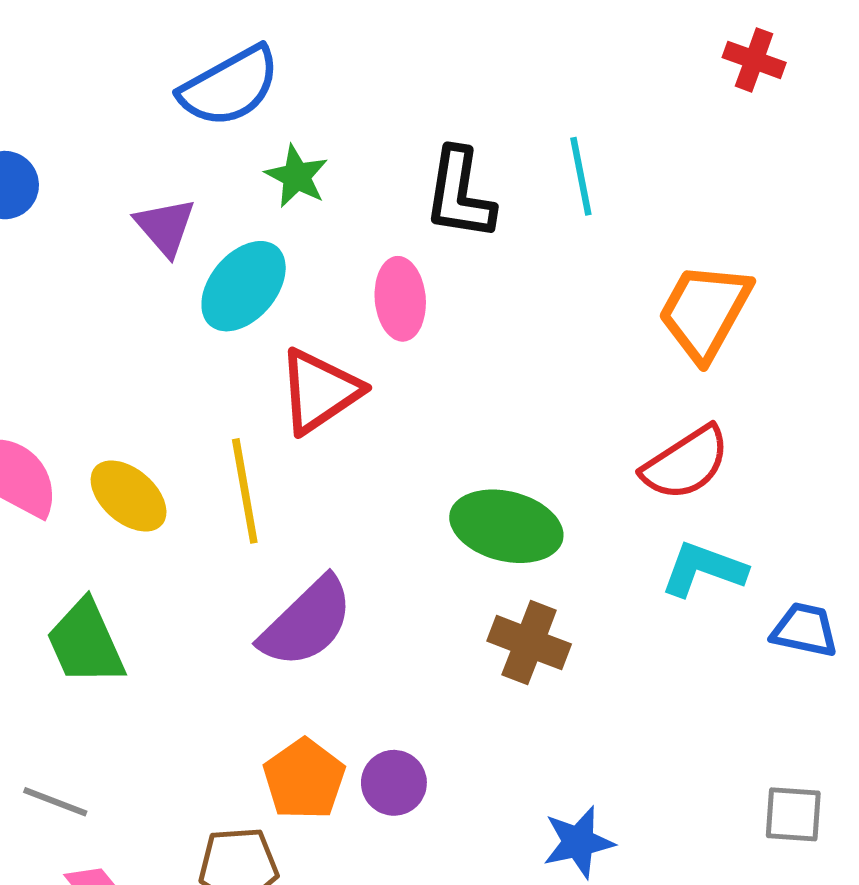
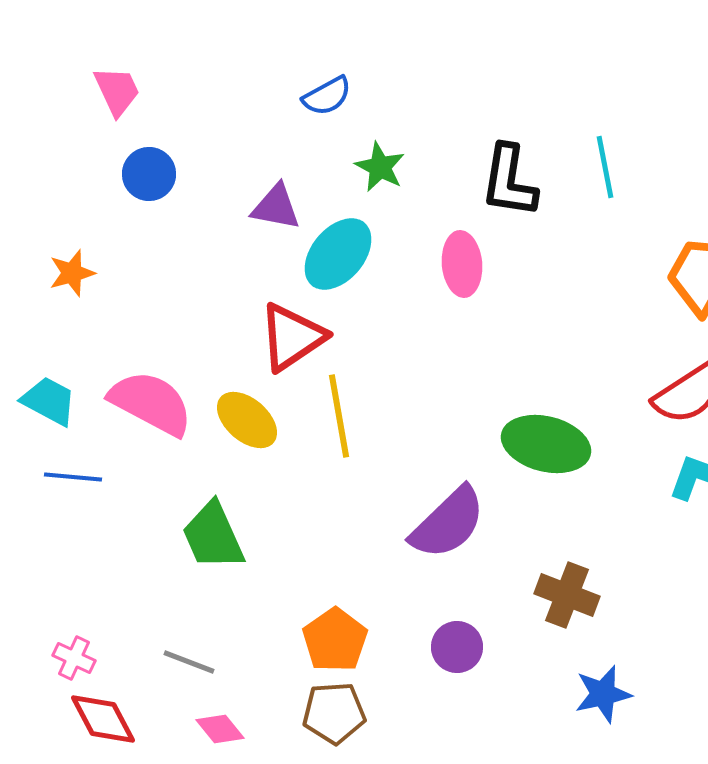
blue semicircle: (230, 87) -> (327, 96), size x0.6
purple triangle: (165, 227) -> (276, 207), turned -38
red triangle: (319, 391) -> (292, 337), moved
purple semicircle: (307, 622) -> (448, 523), moved
brown cross: (529, 643) -> (567, 595), moved
orange pentagon: (304, 779) -> (335, 640), moved

